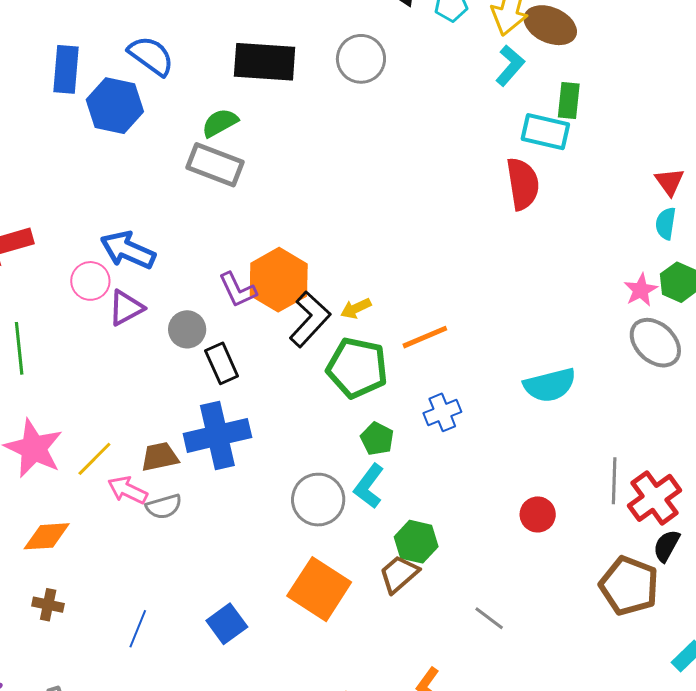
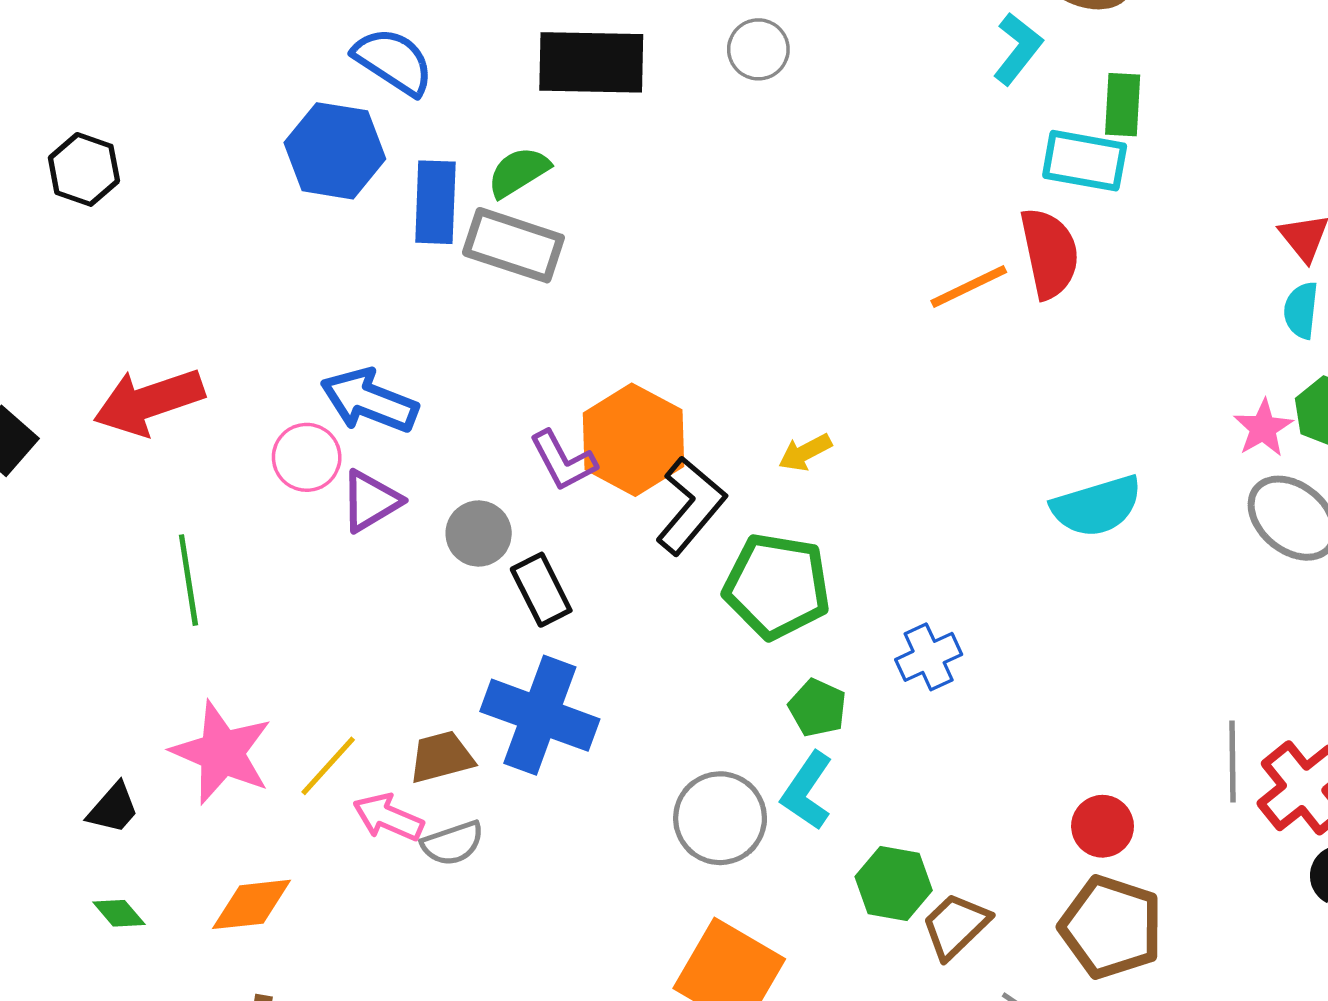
gray circle: (361, 59) -> (758, 49), size x0.7
blue rectangle: (66, 69) -> (435, 202), moved
yellow arrow: (356, 308) -> (805, 452), moved
orange line: (425, 337) -> (969, 287), moved
cyan semicircle: (550, 385) -> (1097, 506), moved
blue cross: (217, 435) -> (540, 715), turned 36
brown trapezoid: (399, 574) -> (956, 926), moved
brown pentagon: (629, 586) -> (1111, 927), moved

